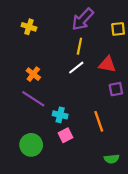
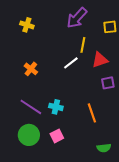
yellow line: (79, 46) -> (83, 45), moved
red triangle: (107, 64) -> (100, 60), turned -30
purple line: (33, 99) -> (31, 107), moved
pink square: (65, 135) -> (57, 136), moved

